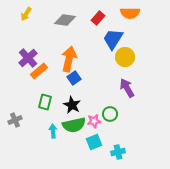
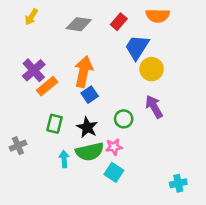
green circle: (110, 114) -> (124, 119), moved
cyan square: (94, 142) -> (114, 172), turned -35
cyan cross: (118, 152) -> (178, 183), moved

